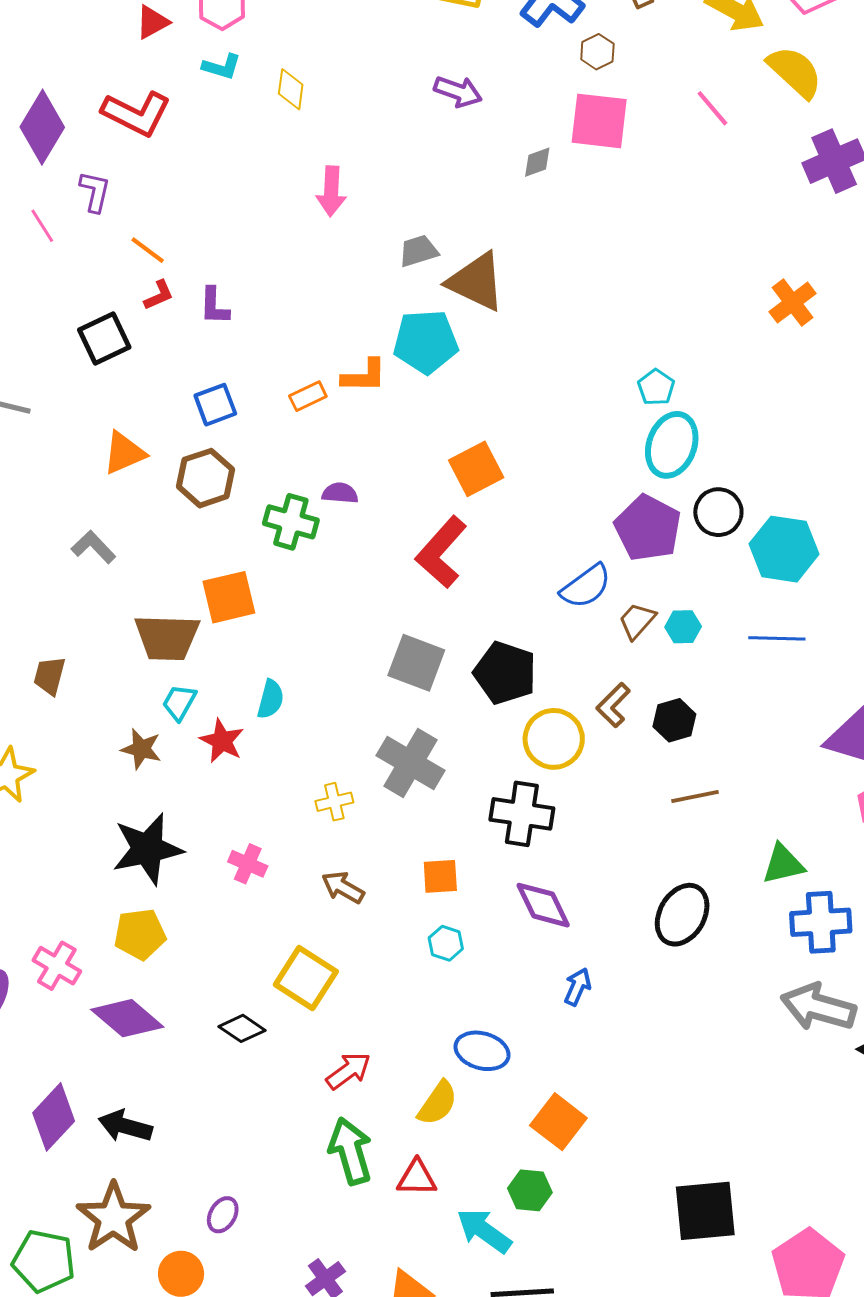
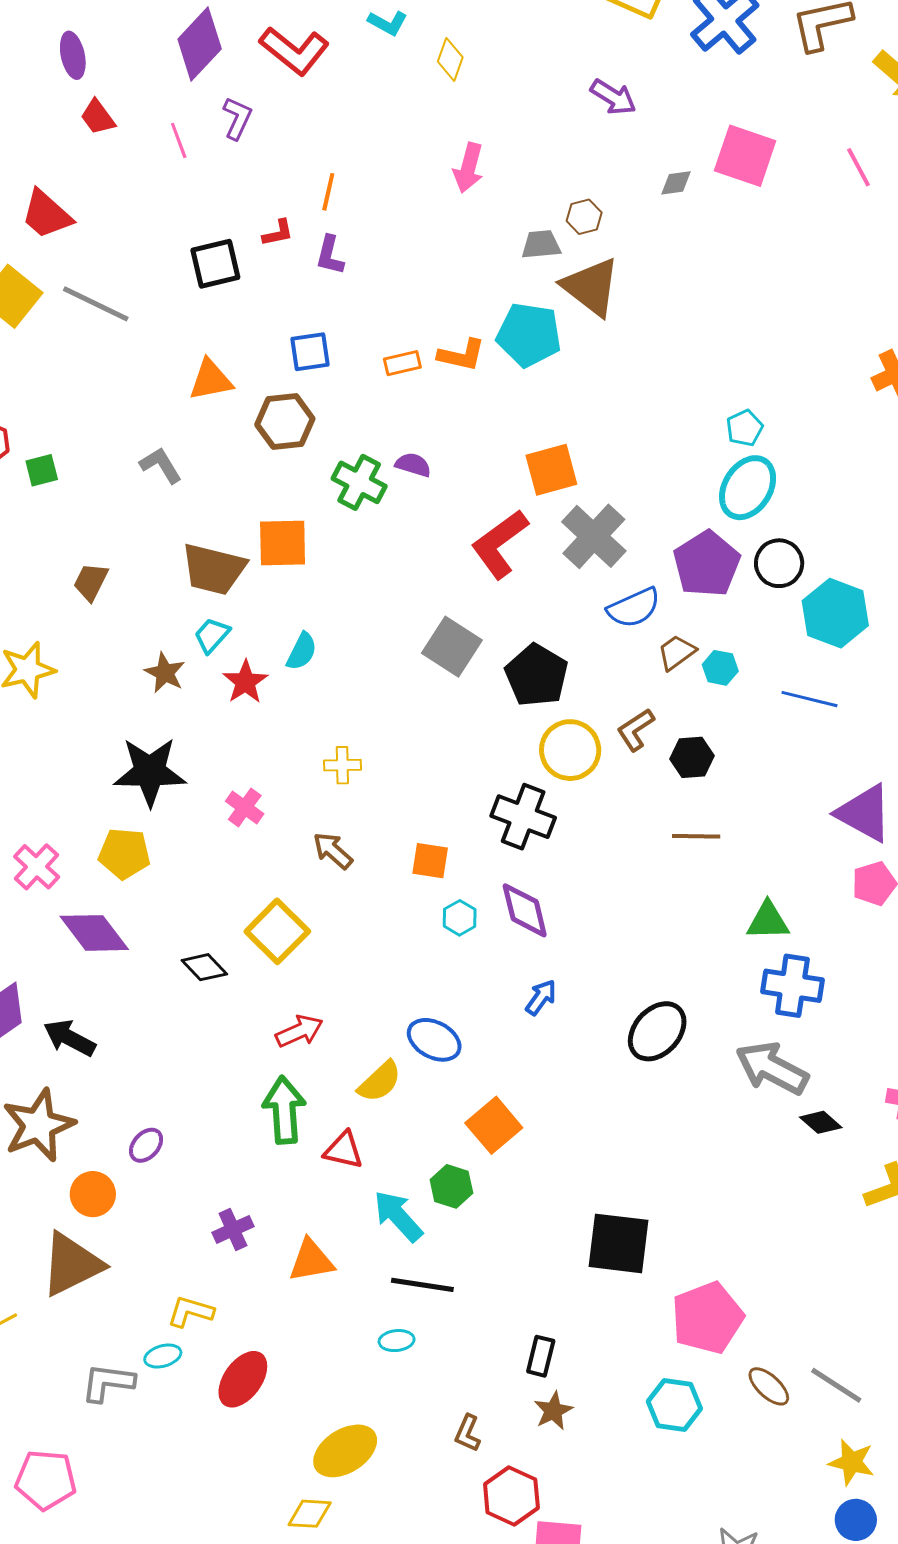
brown hexagon: (597, 52) -> (584, 217), moved
orange line: (148, 250) -> (328, 192), moved, turned 54
gray cross: (410, 763) -> (594, 536), moved
black ellipse: (682, 915) -> (657, 1031), moved
cyan hexagon: (446, 943) -> (460, 918), moved

